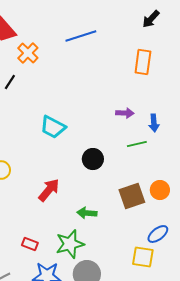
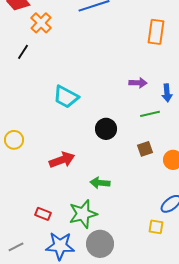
red arrow: (49, 190) -> (62, 160), turned 30
brown square: (132, 196) -> (145, 149), moved, size x0.6
yellow square: (143, 257) -> (156, 227), size x0.7

